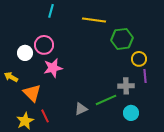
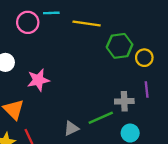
cyan line: (51, 11) -> (51, 13), moved, turned 72
pink circle: (44, 45) -> (28, 22), moved
yellow circle: (139, 59) -> (144, 58), moved

